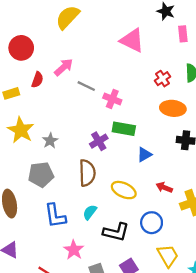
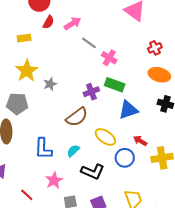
red semicircle: (37, 80) -> (48, 22), moved
blue triangle: (144, 155) -> (128, 110), size x1.5
brown semicircle: (87, 173) -> (77, 117), turned 45
gray pentagon: (41, 175) -> (17, 104), moved
blue circle: (152, 223) -> (125, 158), moved

